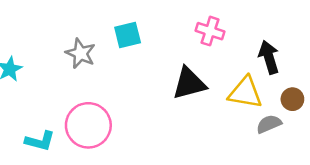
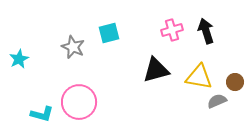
pink cross: (210, 31) -> (172, 30), turned -35
black arrow: (269, 57) -> (206, 31), moved

